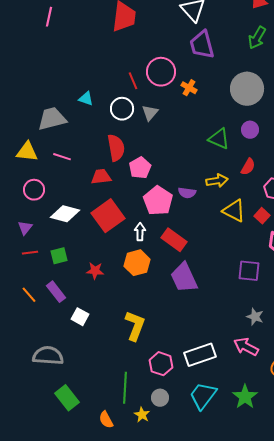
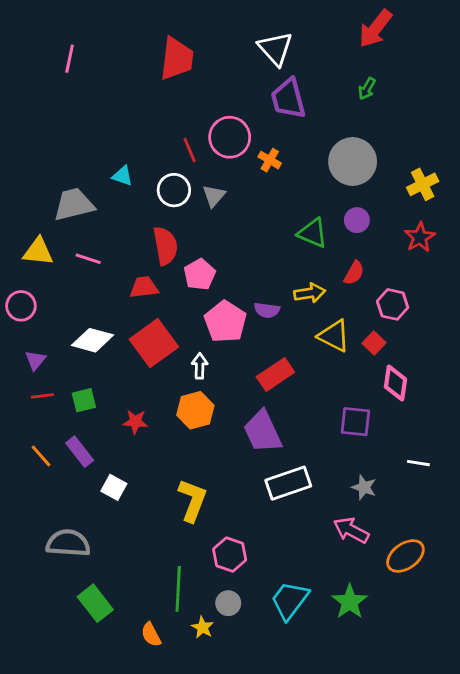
green arrow: (257, 38) -> (367, 89), size x0.7
pink circle: (34, 190) -> (21, 306), moved
red rectangle: (174, 240) -> (275, 374), moved, turned -70
white rectangle: (200, 355) -> (288, 483), moved

